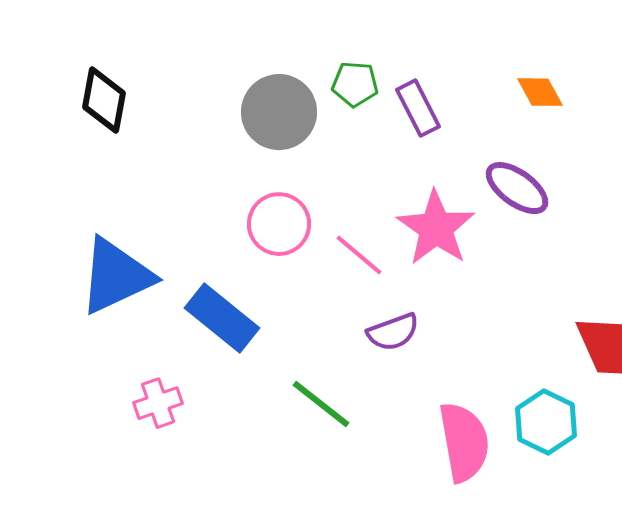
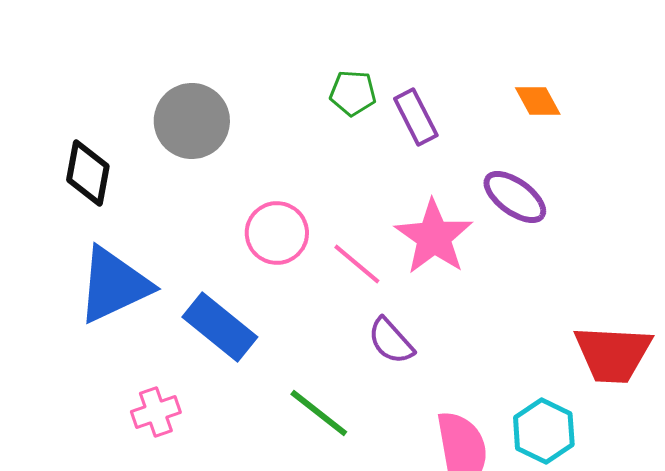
black diamond: (104, 100) -> (88, 173), moved
gray circle: (279, 112) -> (192, 121), moved
purple semicircle: (393, 332) -> (391, 341), turned 68

